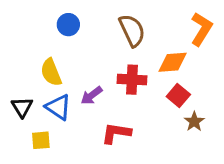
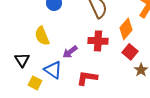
orange diamond: (173, 62) -> (126, 29), turned -45
blue triangle: (58, 107) -> (53, 70), moved
yellow square: (41, 140) -> (35, 83), turned 32

